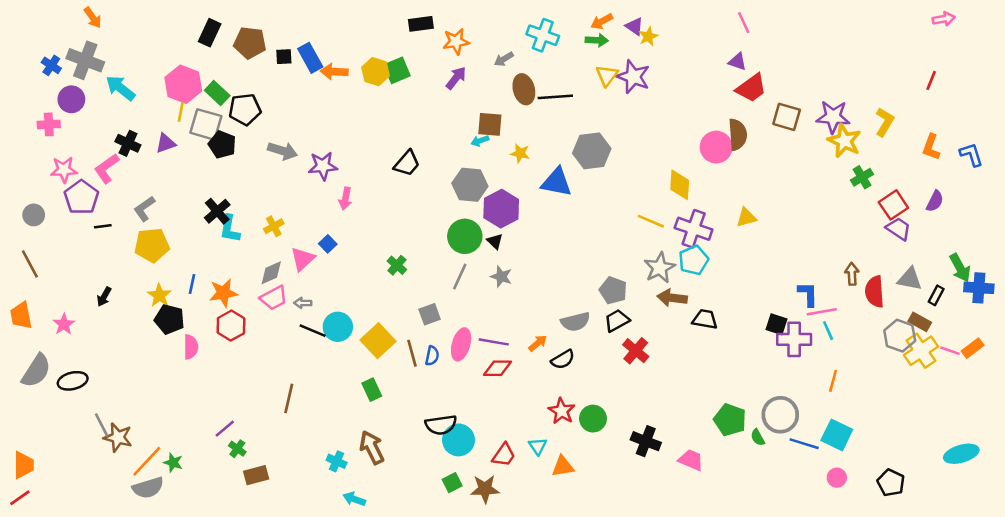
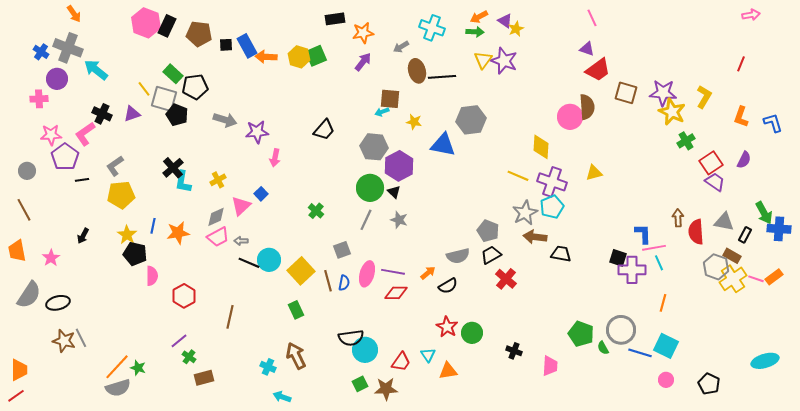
pink hexagon: (183, 84) -> (146, 23), moved
yellow line: (181, 112) -> (144, 89), turned -49
red hexagon: (231, 326) -> (184, 296), moved
brown star: (118, 437) -> (64, 341), moved
black cross: (646, 441) -> (514, 351), size x0.7
pink trapezoid: (691, 460) -> (550, 366), turned 70

